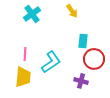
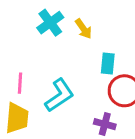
yellow arrow: (72, 11) -> (84, 29), moved
cyan cross: (32, 14) -> (50, 23), moved

